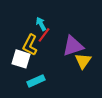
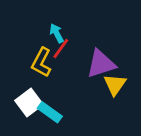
white square: (21, 59) -> (29, 103), moved, turned 36
cyan rectangle: (36, 81) -> (50, 112), turned 60

